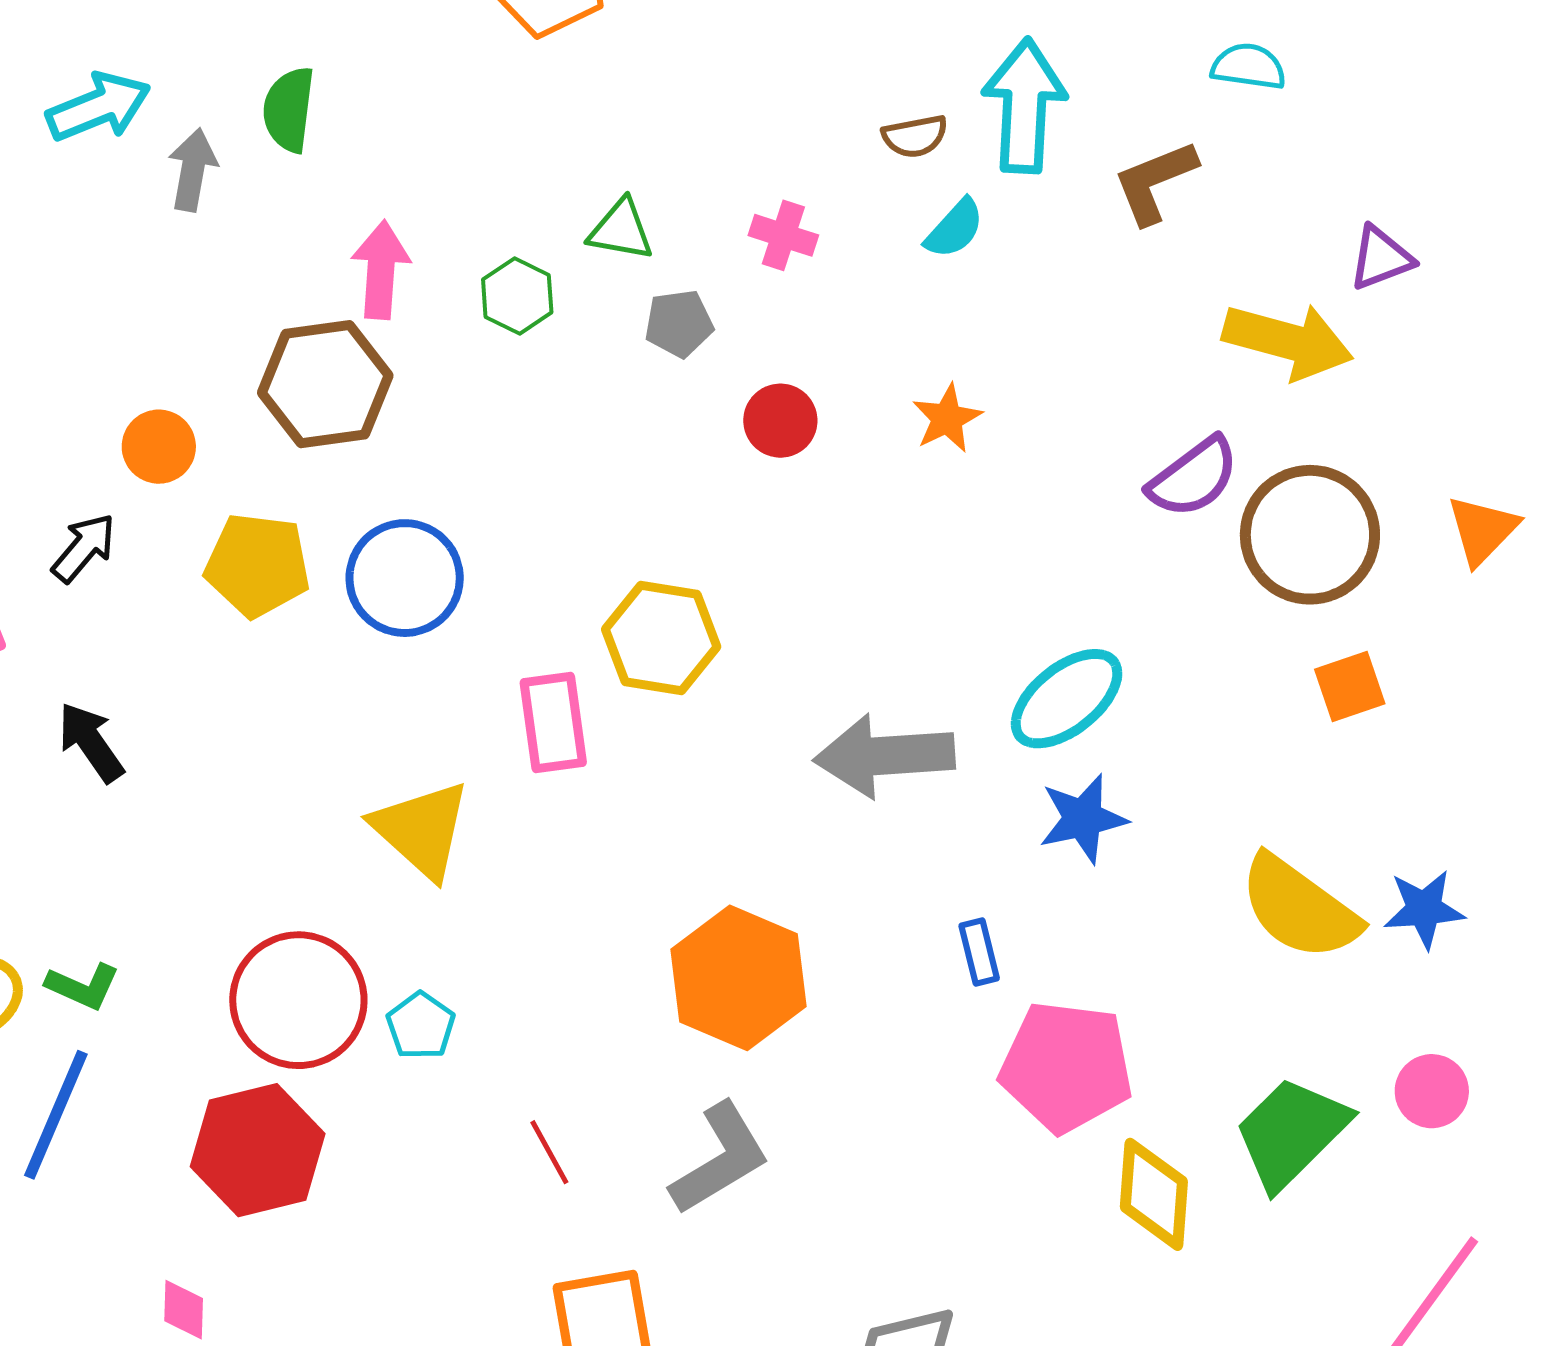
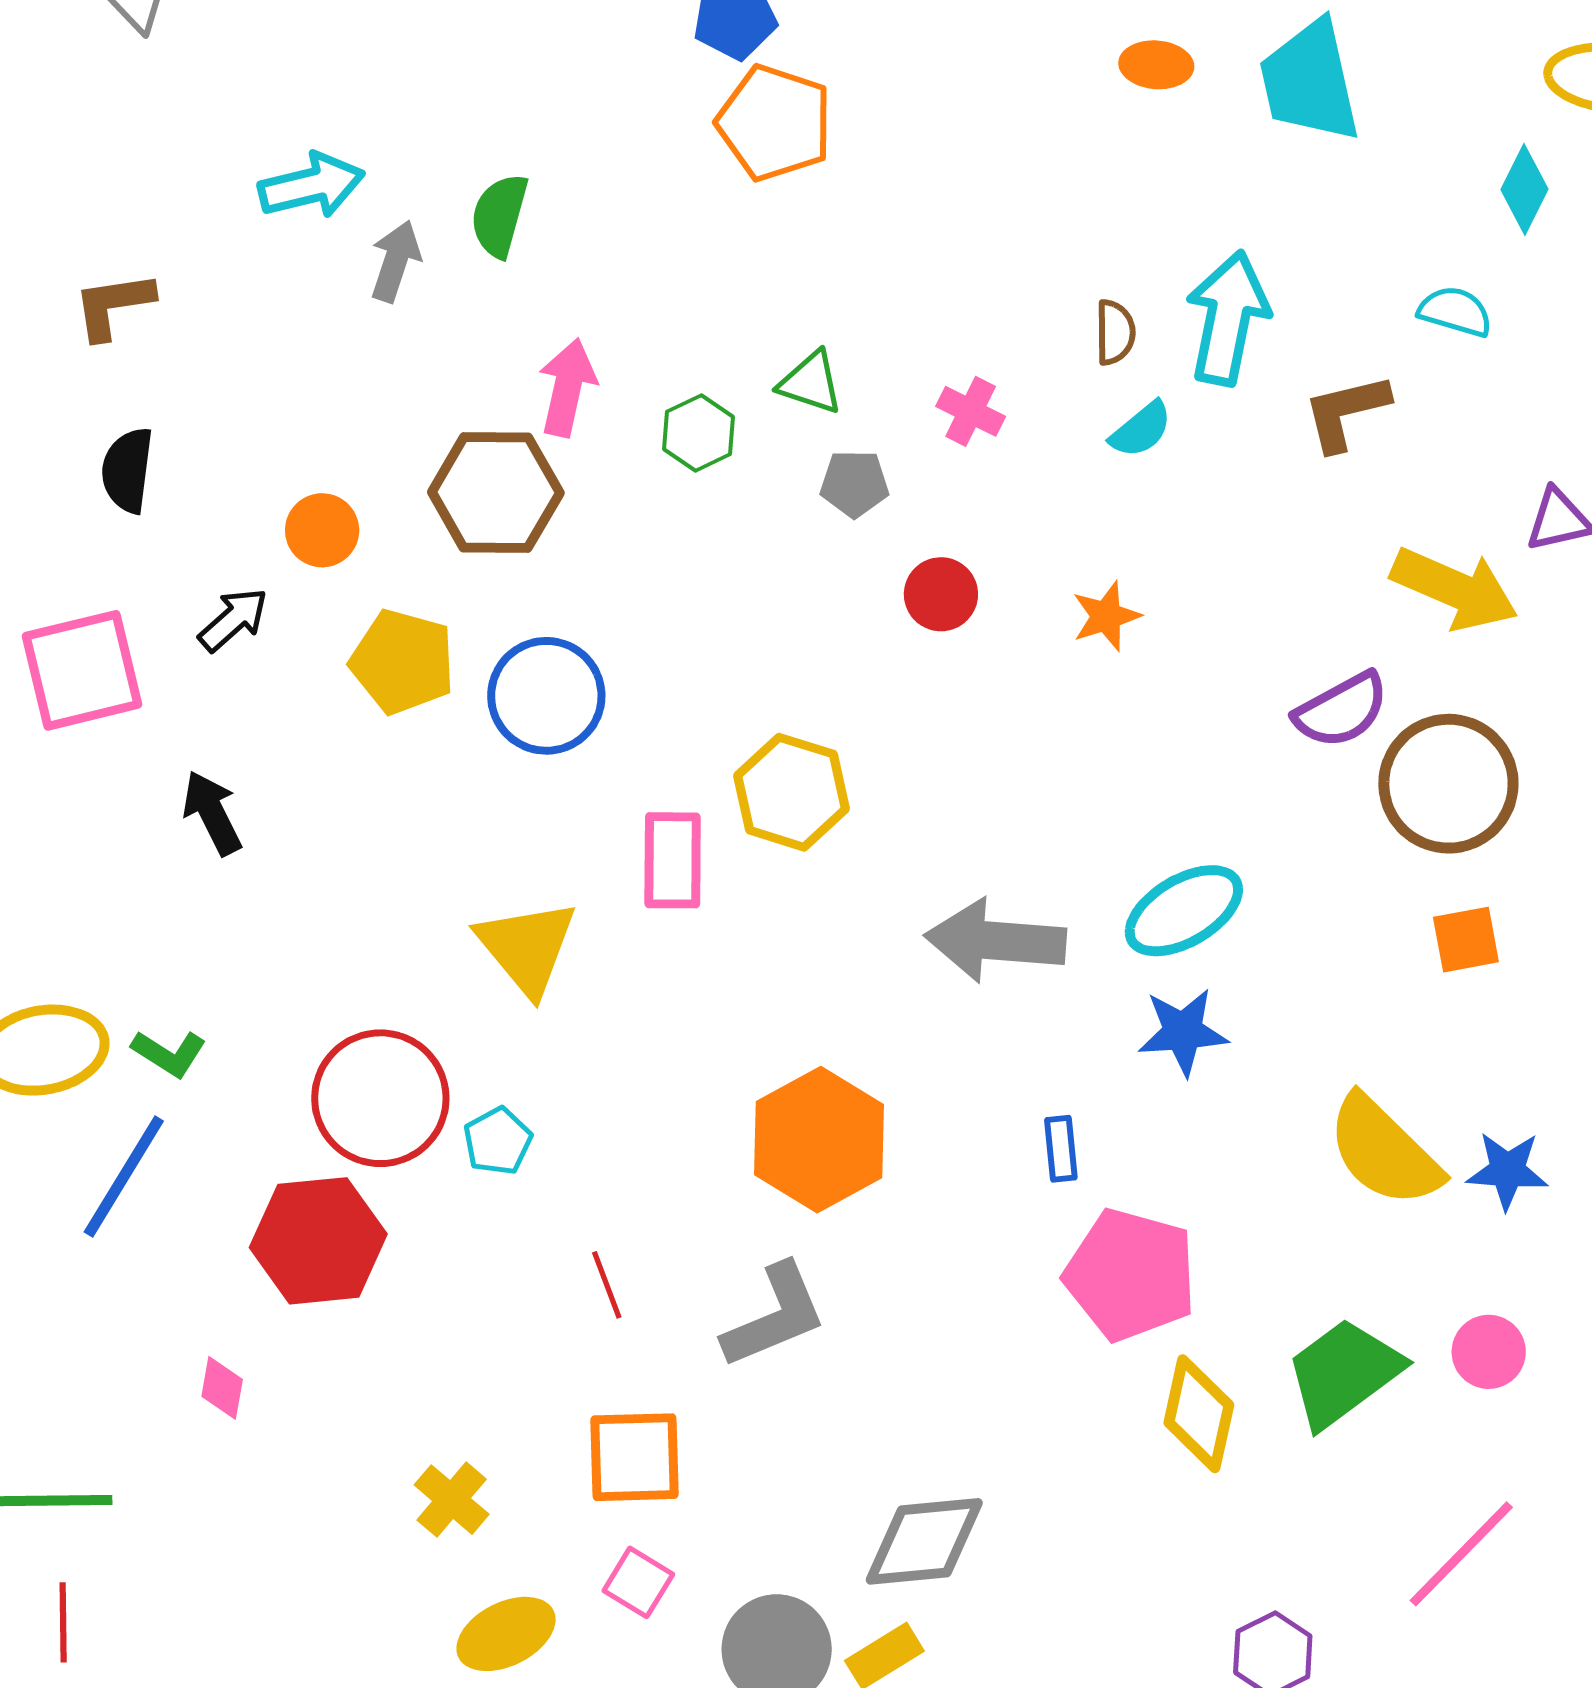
brown semicircle: (915, 136) -> (1115, 332), turned -88

